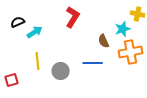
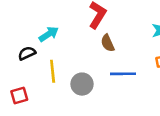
black semicircle: (18, 22) -> (27, 53), moved
brown semicircle: (104, 41) -> (108, 43), moved

